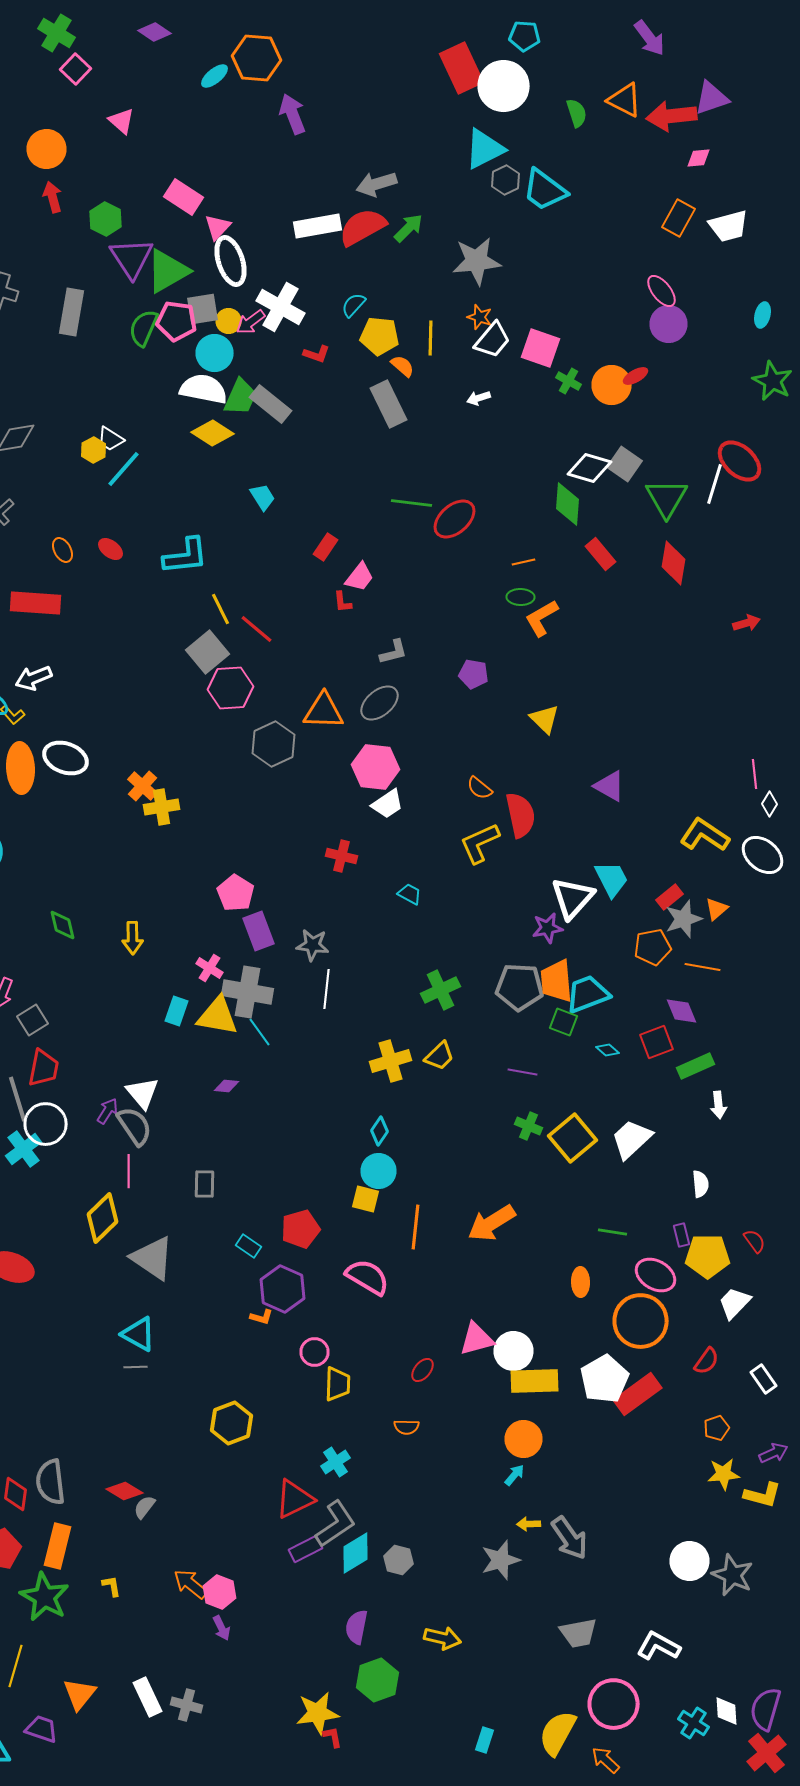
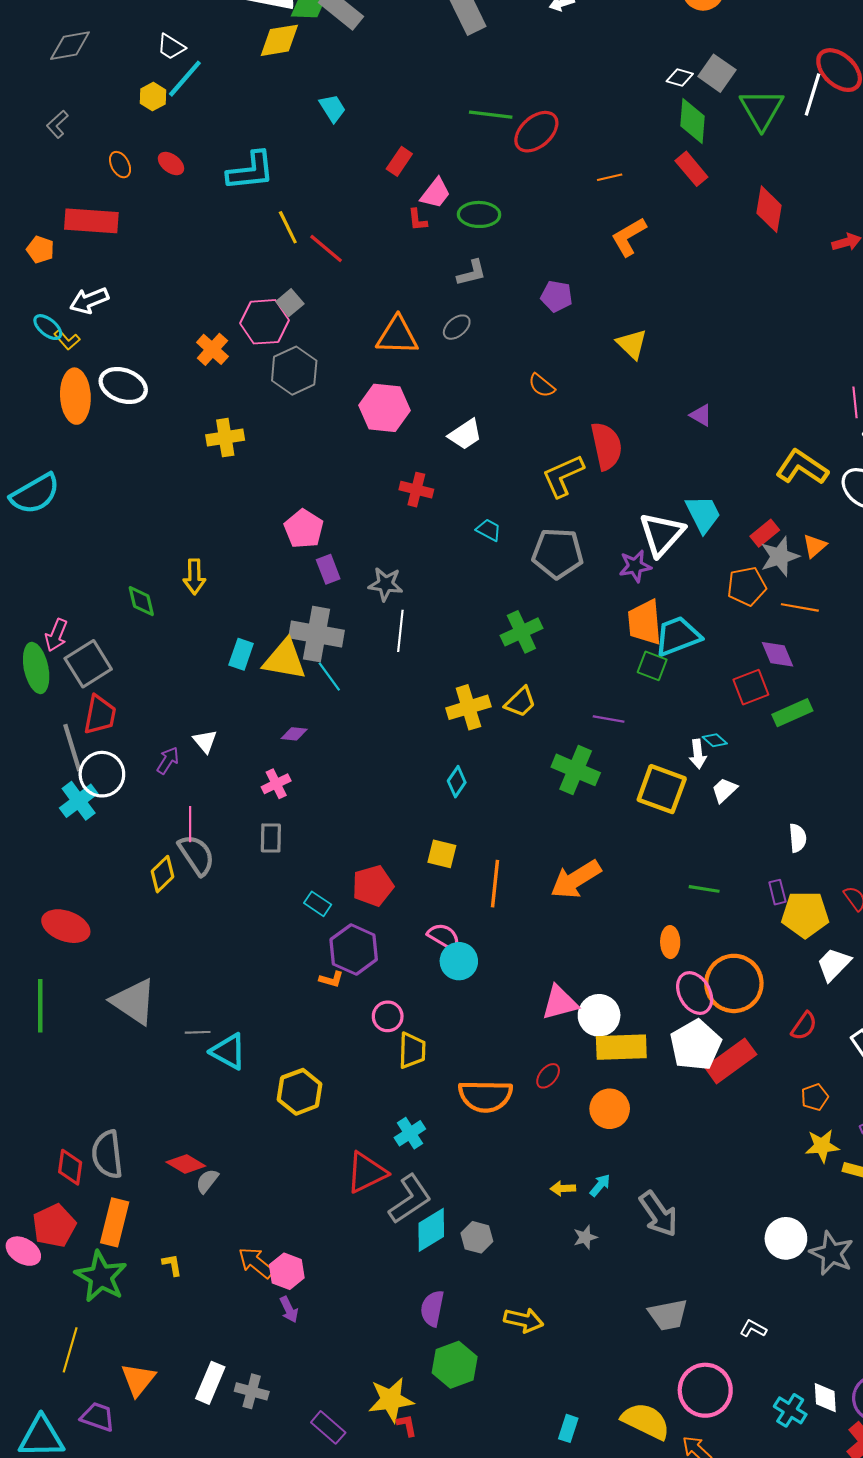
yellow diamond: (212, 433) -> (279, 40), turned -42
yellow hexagon: (94, 450) -> (153, 97), moved
white diamond: (590, 468) -> (680, 77), size x0.6
green diamond: (568, 504) -> (692, 121), moved
red diamond: (674, 563) -> (769, 209), moved
green ellipse: (520, 597) -> (479, 214), moved, size x1.4
gray square: (208, 652) -> (290, 303), moved, size x0.6
pink hexagon: (230, 688) -> (264, 322), moved
gray ellipse: (380, 703) -> (457, 327), size x0.7
gray hexagon: (274, 744) -> (294, 371), moved
pink hexagon: (376, 767) -> (384, 408), moved
orange cross: (142, 786) -> (212, 349), moved
purple triangle: (610, 786) -> (701, 415), size x0.7
orange semicircle: (480, 788) -> (542, 385), moved
green diamond: (62, 925) -> (141, 601), moved
purple rectangle: (258, 931) -> (328, 569), size x0.7
pink cross: (210, 968) -> (276, 784), moved, turned 32
gray pentagon: (520, 987) -> (558, 553), moved
gray square: (32, 1020) -> (88, 664), size x1.4
cyan diamond: (608, 1050) -> (715, 740), moved
white triangle: (142, 1093) -> (205, 741), size x0.7
white arrow: (718, 1105) -> (698, 754), moved
gray semicircle: (134, 1126) -> (196, 855), moved
green cross: (528, 1126) -> (576, 770), moved, size x1.6
yellow square: (572, 1138) -> (662, 789), turned -30
white trapezoid: (632, 1139) -> (724, 790), size x0.6
cyan circle: (378, 1171) -> (459, 961), moved
yellow diamond: (102, 1218) -> (163, 874), size x0.7
gray triangle: (152, 1258) -> (134, 1002), moved
pink ellipse: (656, 1275) -> (695, 993), moved, turned 30
pink semicircle: (368, 1277) -> (444, 937), size x0.7
cyan triangle: (138, 1334) -> (228, 1051), moved
red ellipse: (422, 1370) -> (548, 1076), moved
orange semicircle: (406, 1427) -> (485, 1096), size x2.0
cyan arrow: (514, 1475) -> (600, 1185), moved
yellow arrow: (528, 1524) -> (563, 1188), moved
purple rectangle: (306, 1549) -> (328, 1427), moved, turned 68
gray star: (500, 1560) -> (585, 1237), size x0.6
white L-shape: (658, 1646) -> (753, 1329), size x0.6
white rectangle: (148, 1697) -> (210, 1383), turned 48
yellow semicircle: (558, 1733) -> (646, 1421), turned 87

